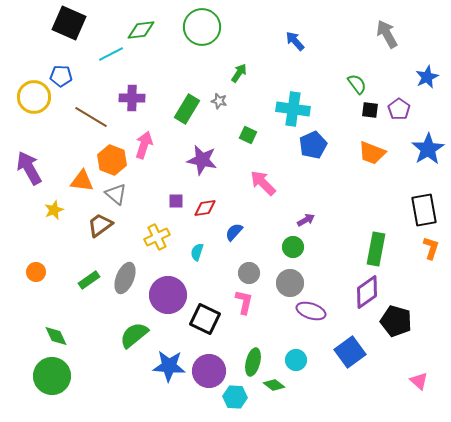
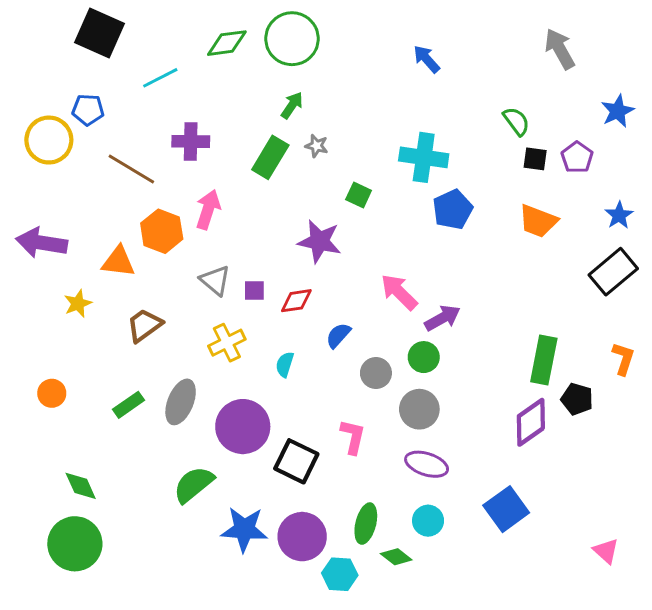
green diamond: (141, 30) -> (227, 43), moved
green arrow: (239, 73) -> (292, 105), moved
blue star: (428, 149) -> (619, 215), size x0.6
purple star: (202, 160) -> (319, 241), moved
purple arrow: (29, 168) -> (42, 243), turned -52
pink arrow: (263, 183) -> (399, 292), moved
gray triangle: (116, 194) -> (215, 280), moved
black rectangle: (424, 210) -> (613, 272), moved, turned 60
purple arrow: (306, 220) -> (442, 318), size x1.4
gray circle: (249, 273) -> (376, 373), moved
purple ellipse: (311, 311) -> (427, 464), moved
black pentagon: (396, 321) -> (577, 399), moved, size x0.7

